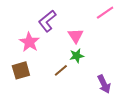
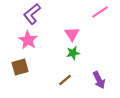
purple L-shape: (47, 21) -> (32, 14), moved
brown line: (61, 70) -> (65, 80), moved

